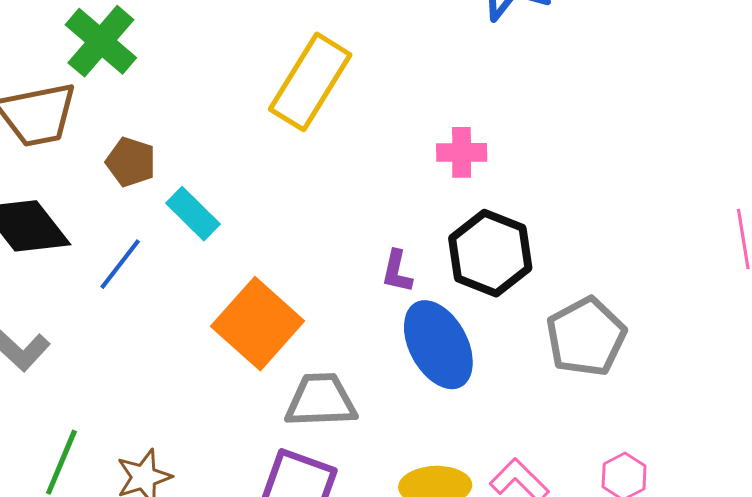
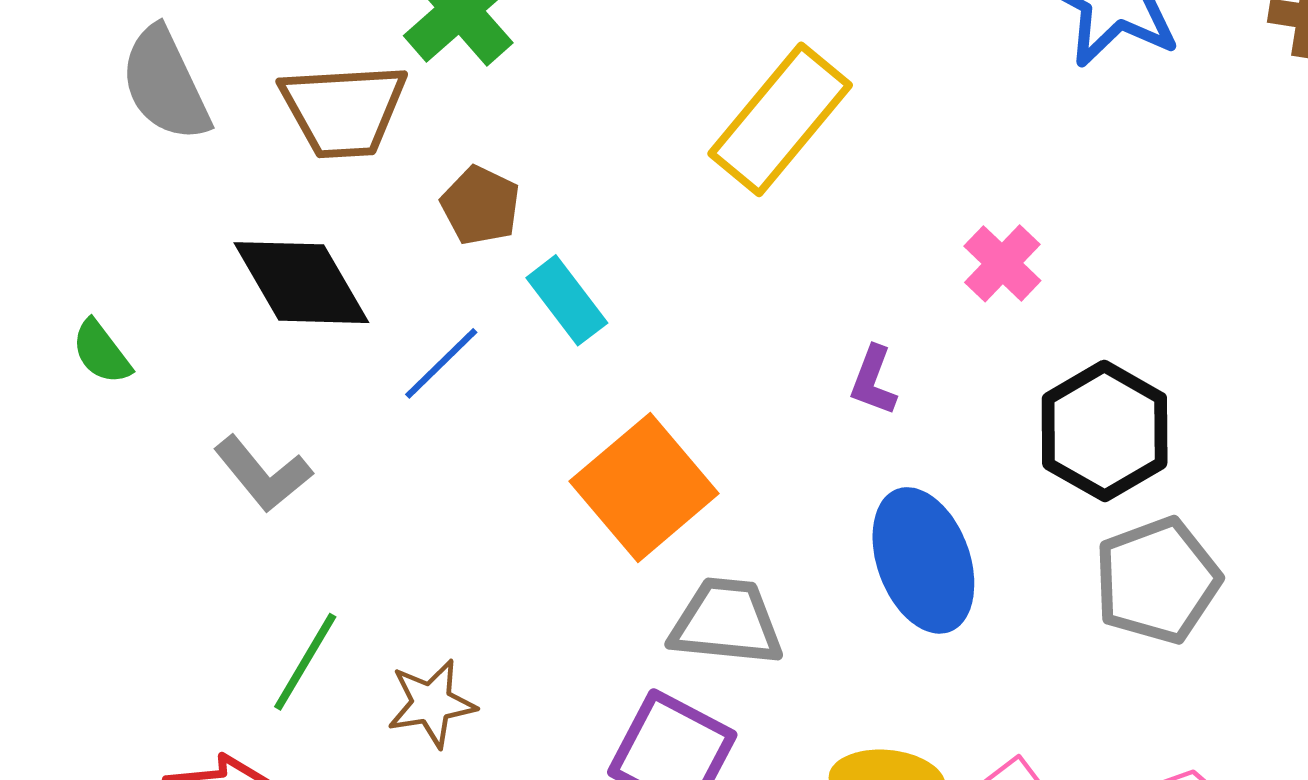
pink cross: (462, 152) -> (1002, 263), turned 36
black hexagon: (490, 253) -> (1105, 431), moved
purple L-shape: (397, 271) -> (873, 381), moved

